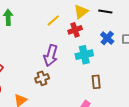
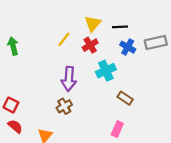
black line: (105, 11) -> (120, 27), moved
brown rectangle: (96, 82) -> (125, 98), turned -40

